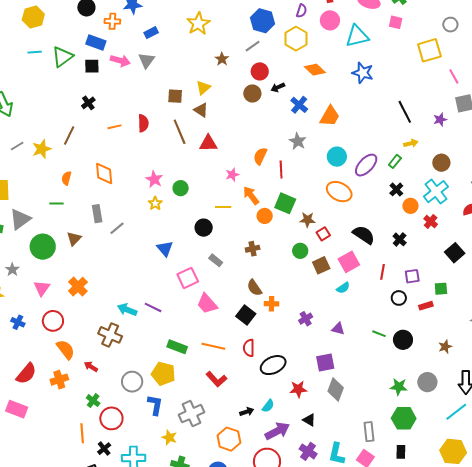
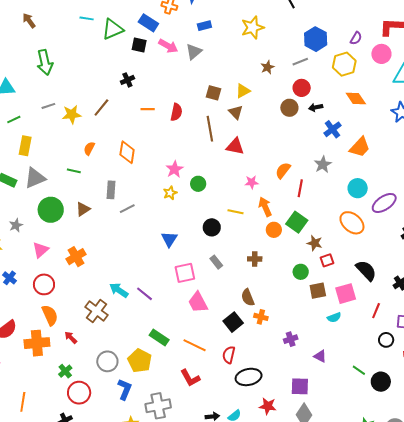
orange cross: (59, 380) -> (37, 343), size x1.4
orange line: (82, 433) -> (23, 402), moved

